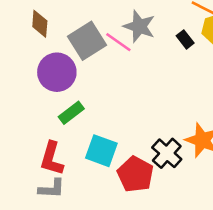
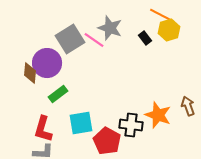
brown diamond: (40, 24) -> (30, 73), moved
cyan square: (101, 151) -> (81, 123), turned -30
black cross: (167, 153) -> (131, 125), turned -35

